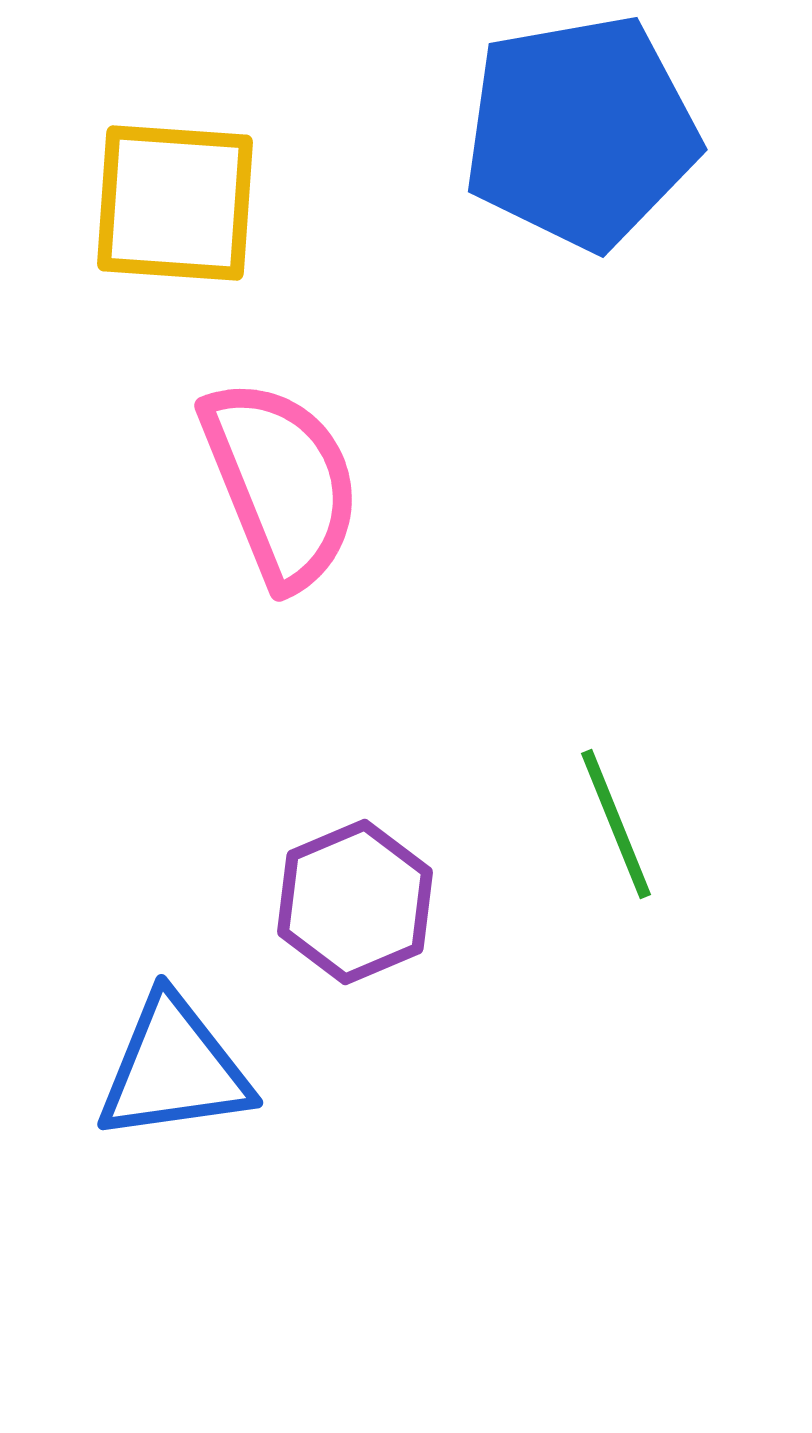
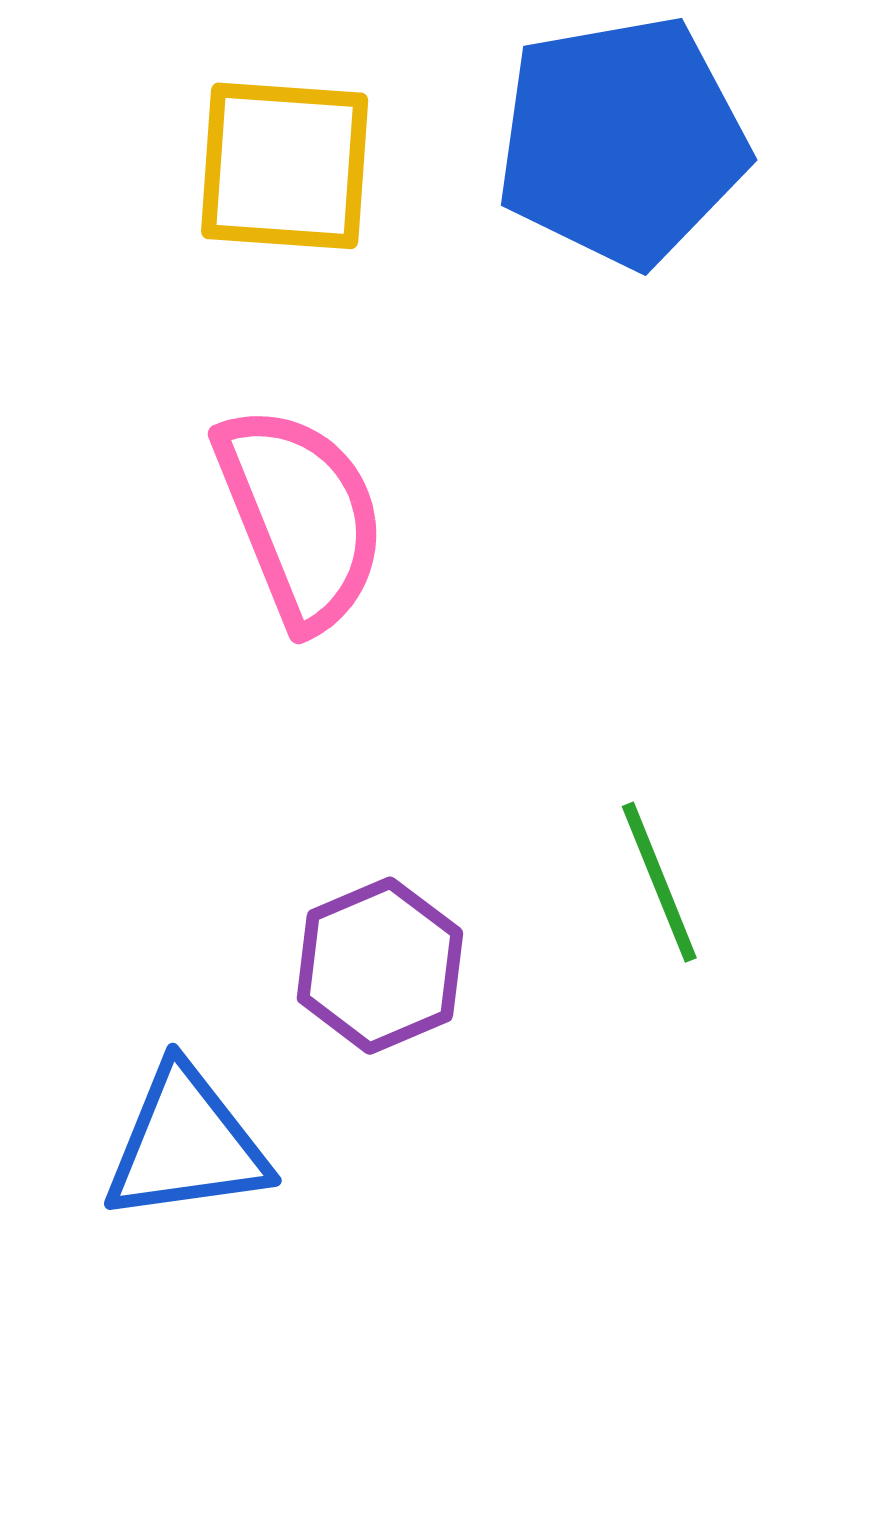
yellow square: (175, 203) -> (285, 166), moved

